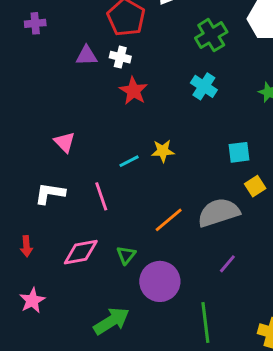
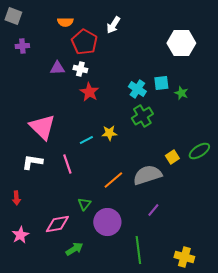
green cross: (211, 35) -> (142, 116), moved
pink triangle: (65, 142) -> (42, 127), size x1.8
cyan square: (239, 152) -> (161, 83), moved
pink diamond: (81, 252) -> (57, 224), moved
green arrow: (111, 321) -> (74, 249), size x0.7

